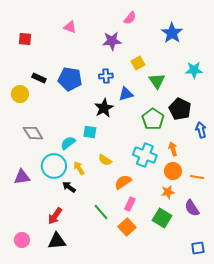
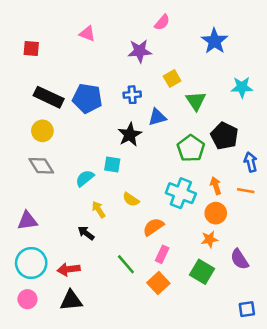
black rectangle: (39, 78) -> (49, 97), size x1.6
yellow circle: (20, 94) -> (42, 131), moved
cyan circle: (54, 166) -> (31, 263), moved
orange line: (197, 177) -> (246, 191), moved
red arrow: (55, 216) -> (69, 269), turned 48

